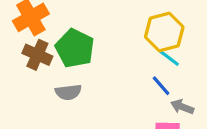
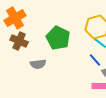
green pentagon: (75, 48) -> (58, 38), moved

